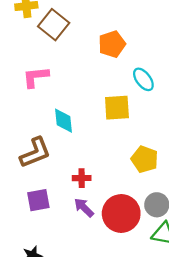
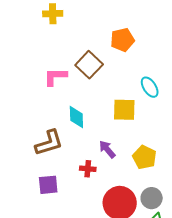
brown square: (54, 25) -> (89, 65), moved
orange pentagon: (112, 44) -> (122, 40), moved
purple arrow: (84, 207) -> (107, 149), moved

